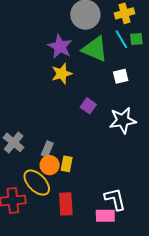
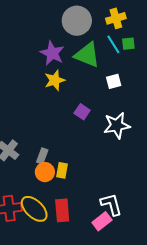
yellow ellipse: (37, 183) -> (34, 209), moved
pink rectangle: (105, 216) -> (102, 221), turned -36

